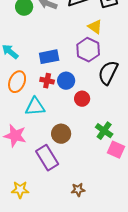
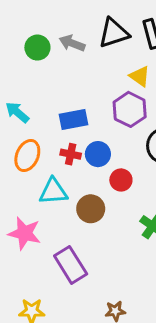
brown circle: (61, 134) -> (91, 209), moved

